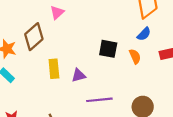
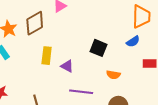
orange semicircle: (135, 56) -> (113, 75), moved, turned 112
purple triangle: (79, 75) -> (67, 66), turned 32

